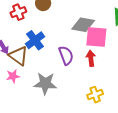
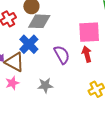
gray diamond: (83, 25) -> (39, 21), moved
gray star: (45, 83) -> (45, 85), size x0.7

